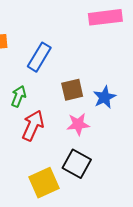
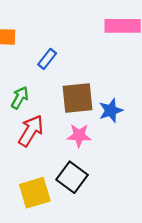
blue rectangle: (39, 57) -> (47, 59), size x0.7
brown square: (72, 90) -> (78, 98), size x1.4

